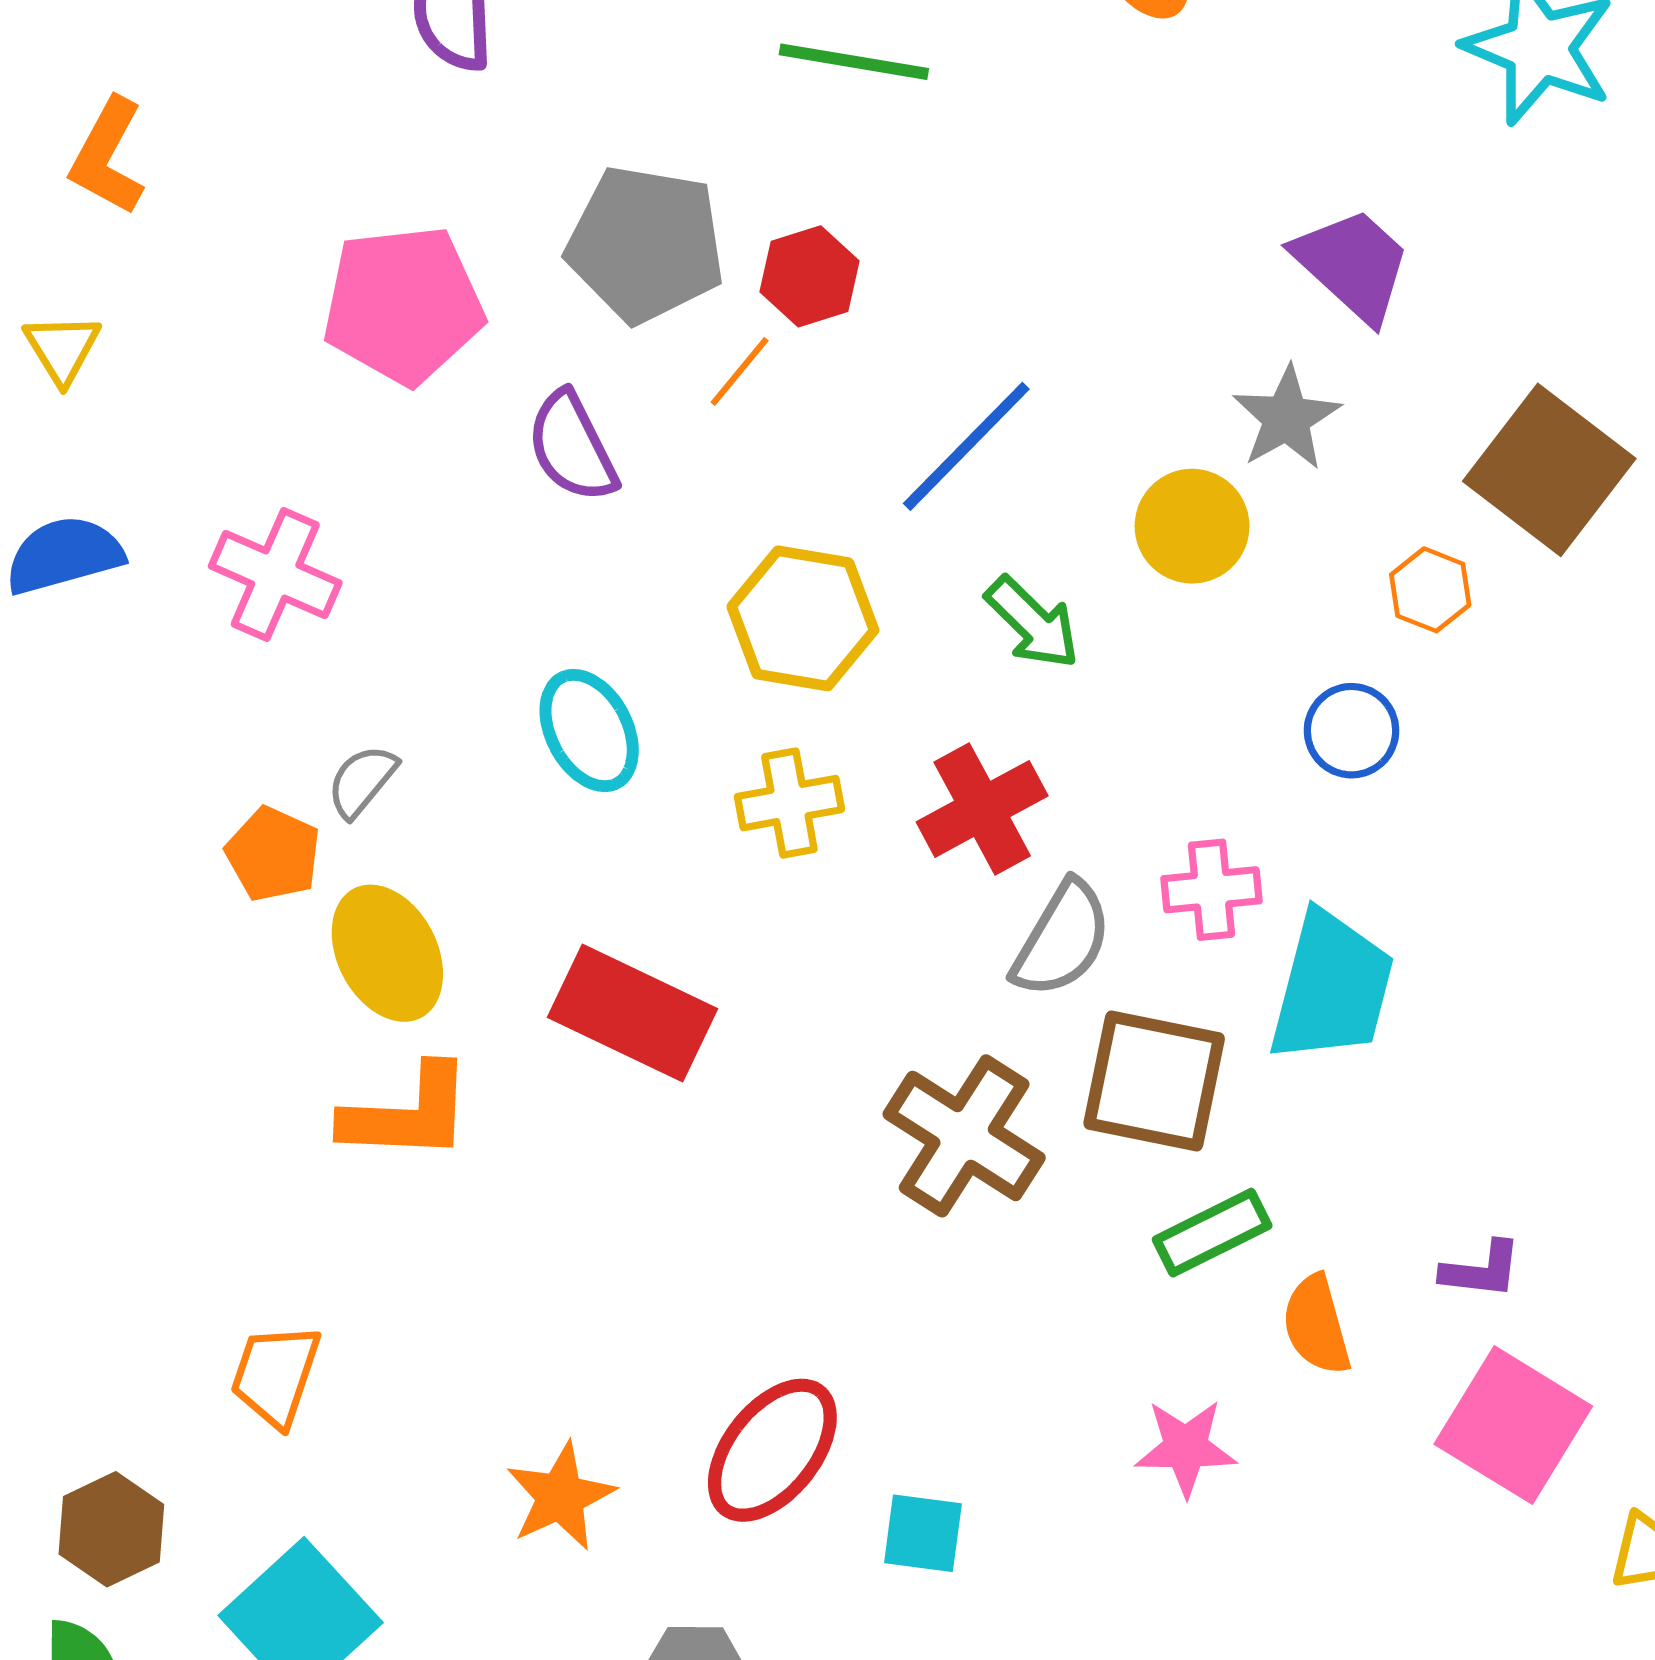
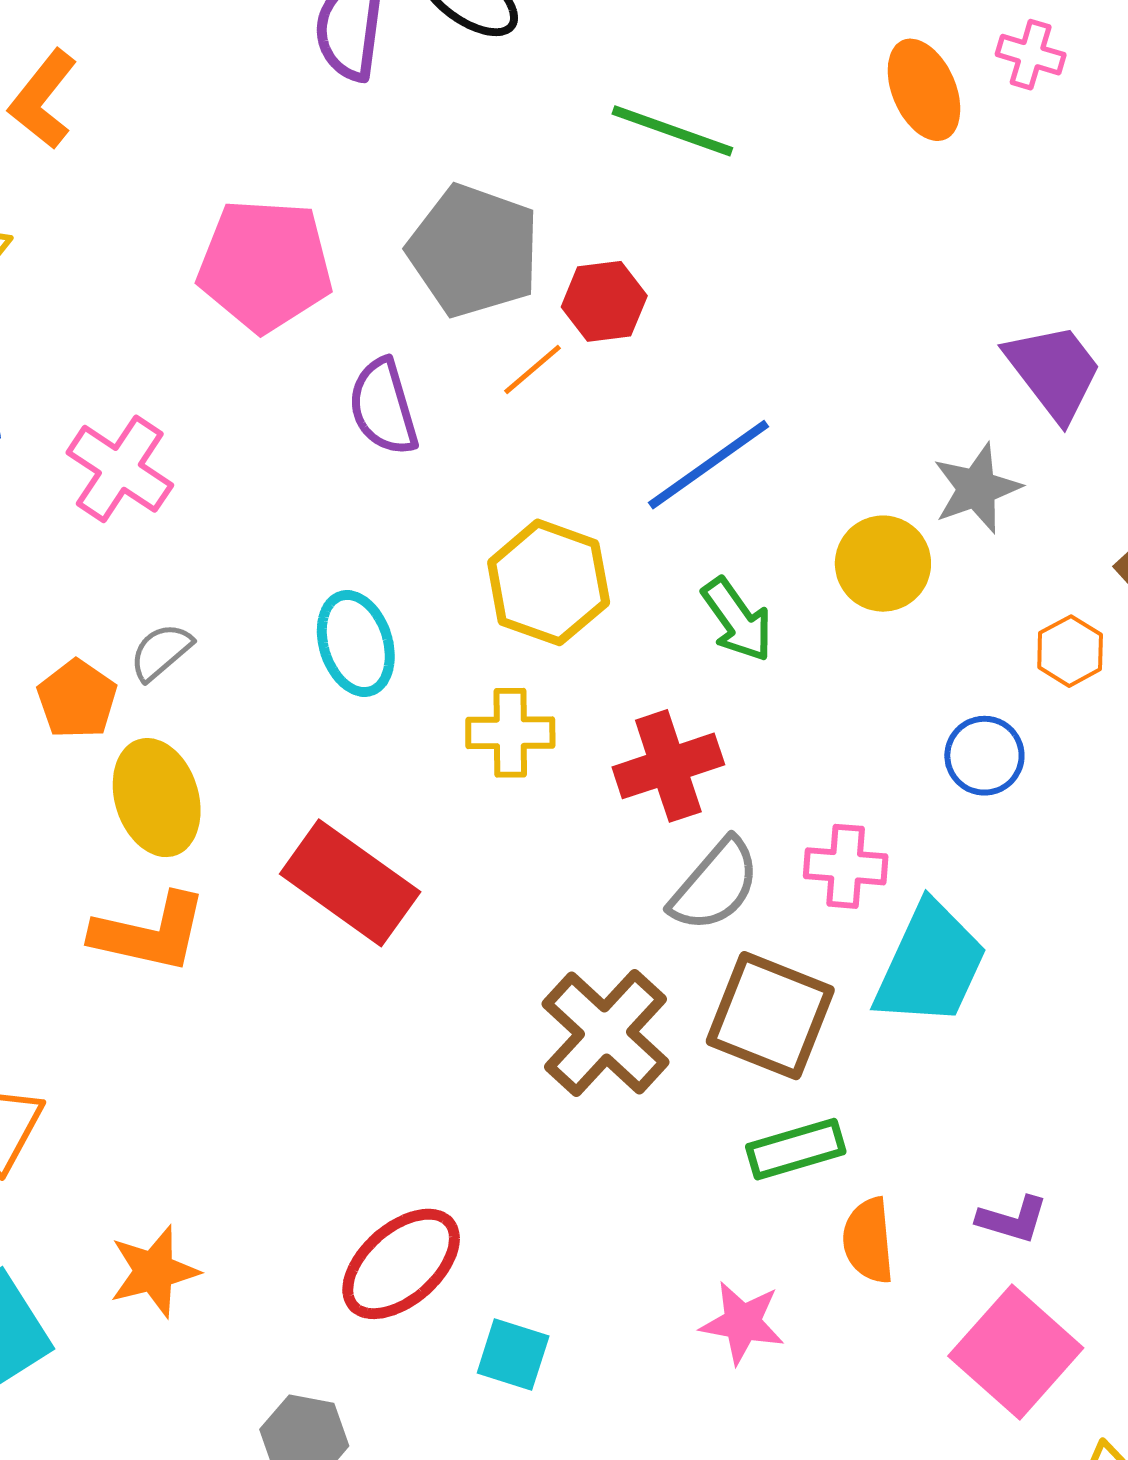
orange star: (560, 1497) -> (154, 1271), moved

